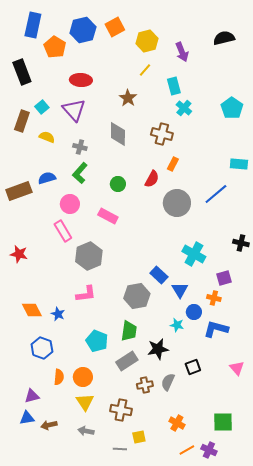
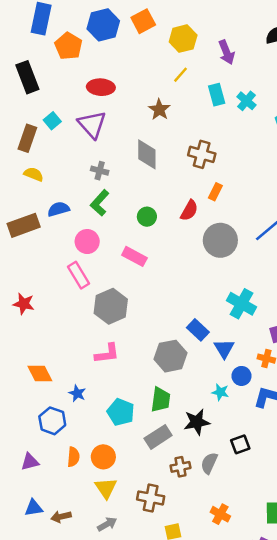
cyan cross: (184, 108) -> (246, 101), moved
yellow semicircle: (47, 137) -> (34, 174), moved
blue star: (58, 314) -> (77, 393), moved
purple triangle: (32, 396) -> (30, 462), moved
gray arrow: (86, 431) -> (107, 524), turned 140

